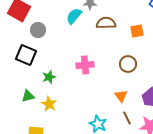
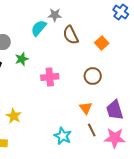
brown semicircle: (106, 23) -> (71, 35), turned -114
orange square: (137, 31) -> (102, 43), turned -32
green star: (49, 77) -> (22, 59), moved

